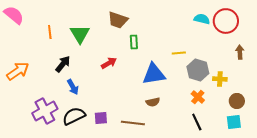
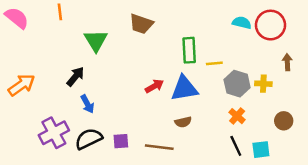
orange line: (50, 32) -> (60, 12), moved
green rectangle: (134, 42) -> (189, 50), moved, size x1.5
red arrow: (109, 63) -> (154, 86), moved
yellow cross: (220, 79) -> (263, 84), moved
cyan square: (234, 122) -> (261, 150), moved

